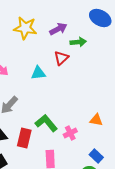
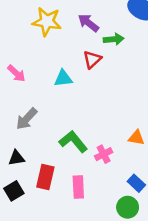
purple arrow: (58, 29) -> (88, 23), turned -114
red rectangle: (24, 138) -> (45, 177), moved

